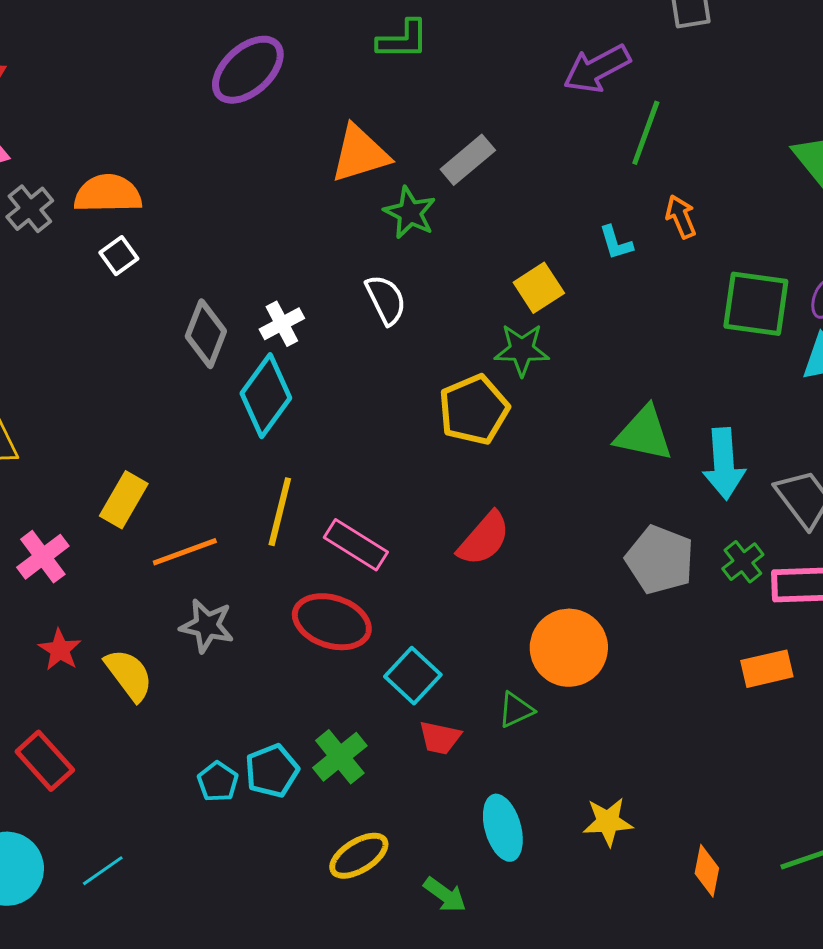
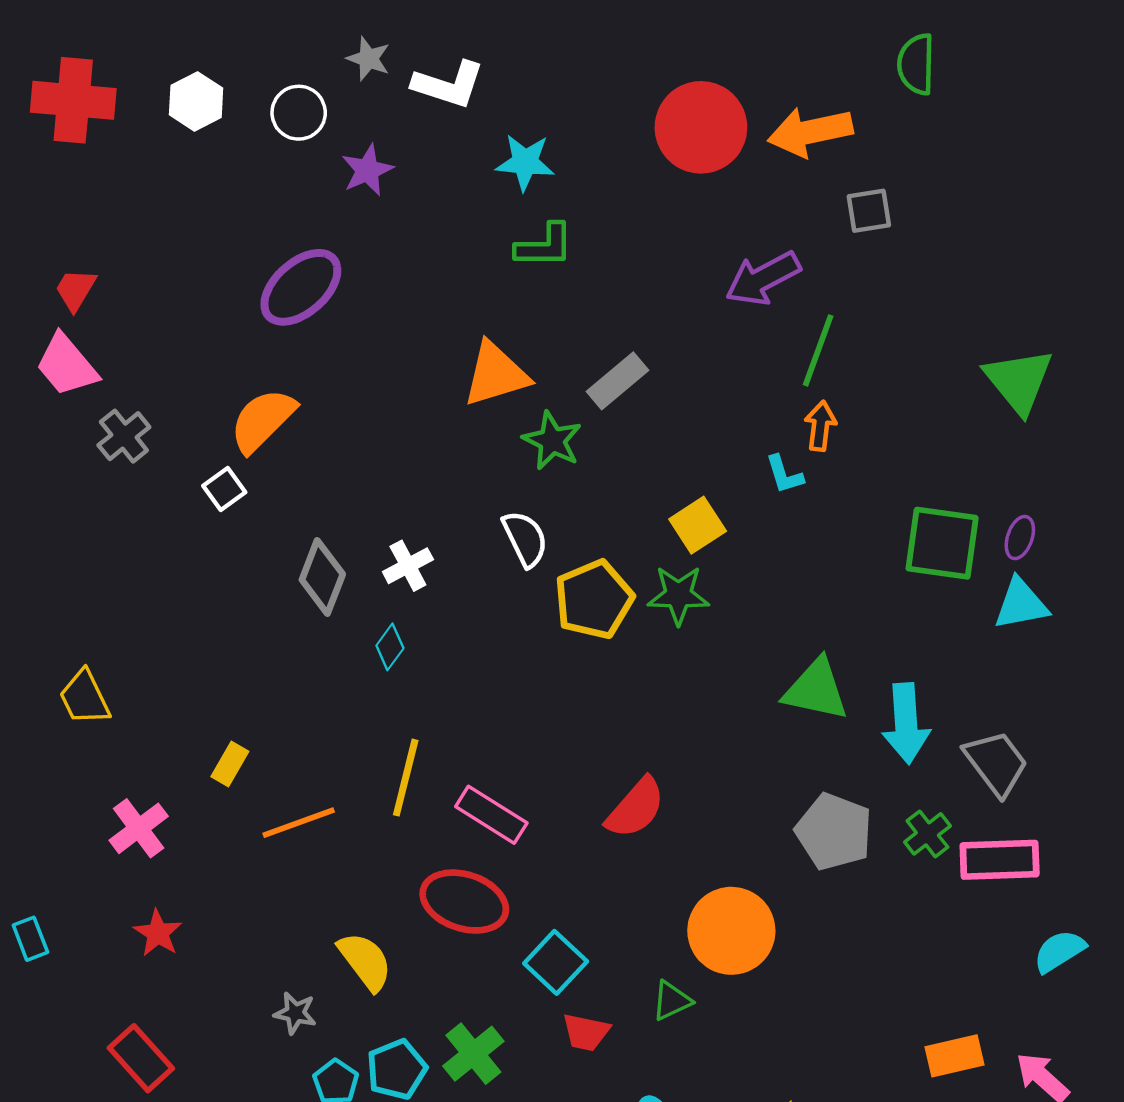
purple ellipse: (248, 70) -> (301, 287), moved
orange semicircle: (108, 194) -> (263, 420), moved, turned -44
orange arrow: (681, 217) -> (820, 426), moved, turned 30
cyan diamond: (266, 396) -> (390, 647), size x0.5
yellow pentagon: (474, 410) -> (594, 600), moved
yellow rectangle: (124, 500) -> (230, 764), size x0.7
gray star: (207, 626) -> (295, 1013), moved, size x0.7
orange rectangle: (767, 669) -> (954, 1056), moved
yellow semicircle: (129, 675) -> (365, 961), moved

